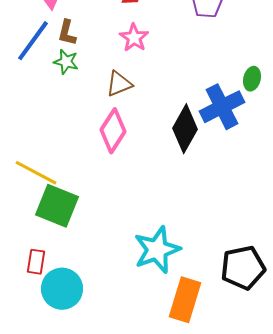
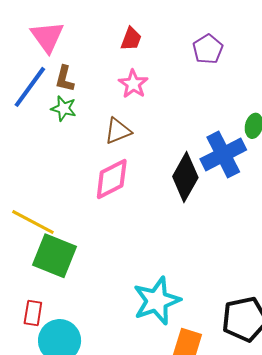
pink diamond: (113, 131) -> (112, 179), turned 30

